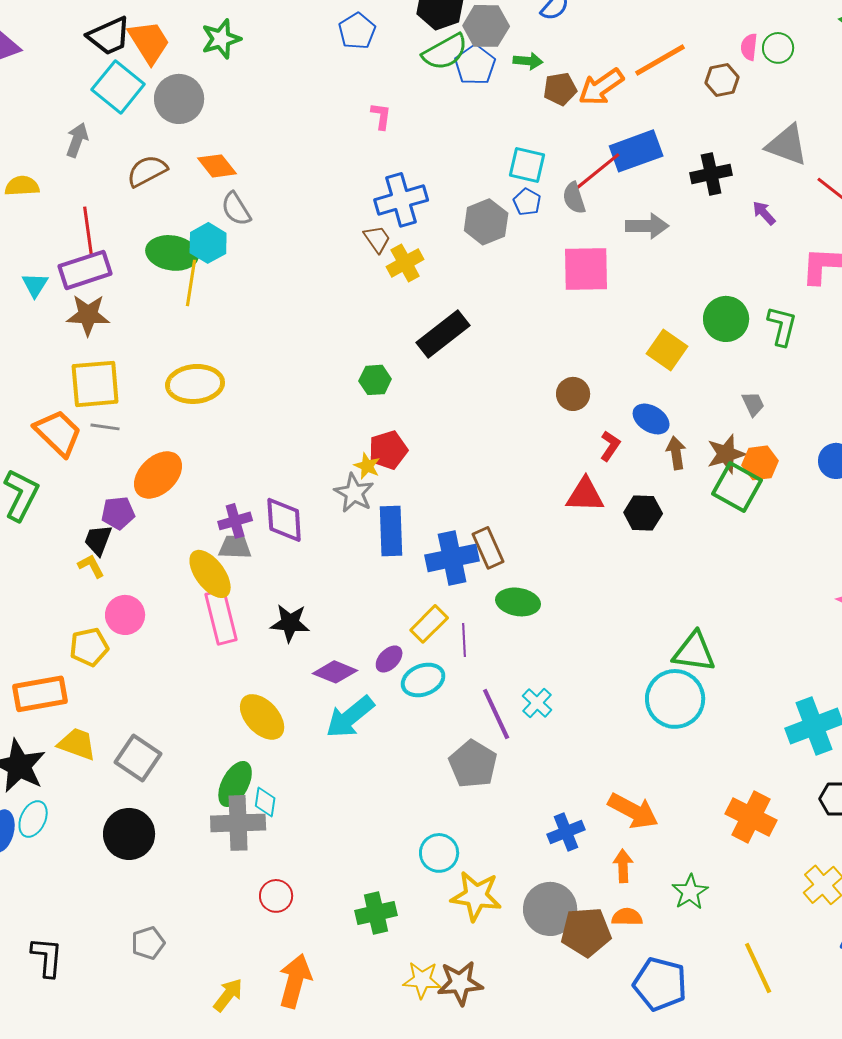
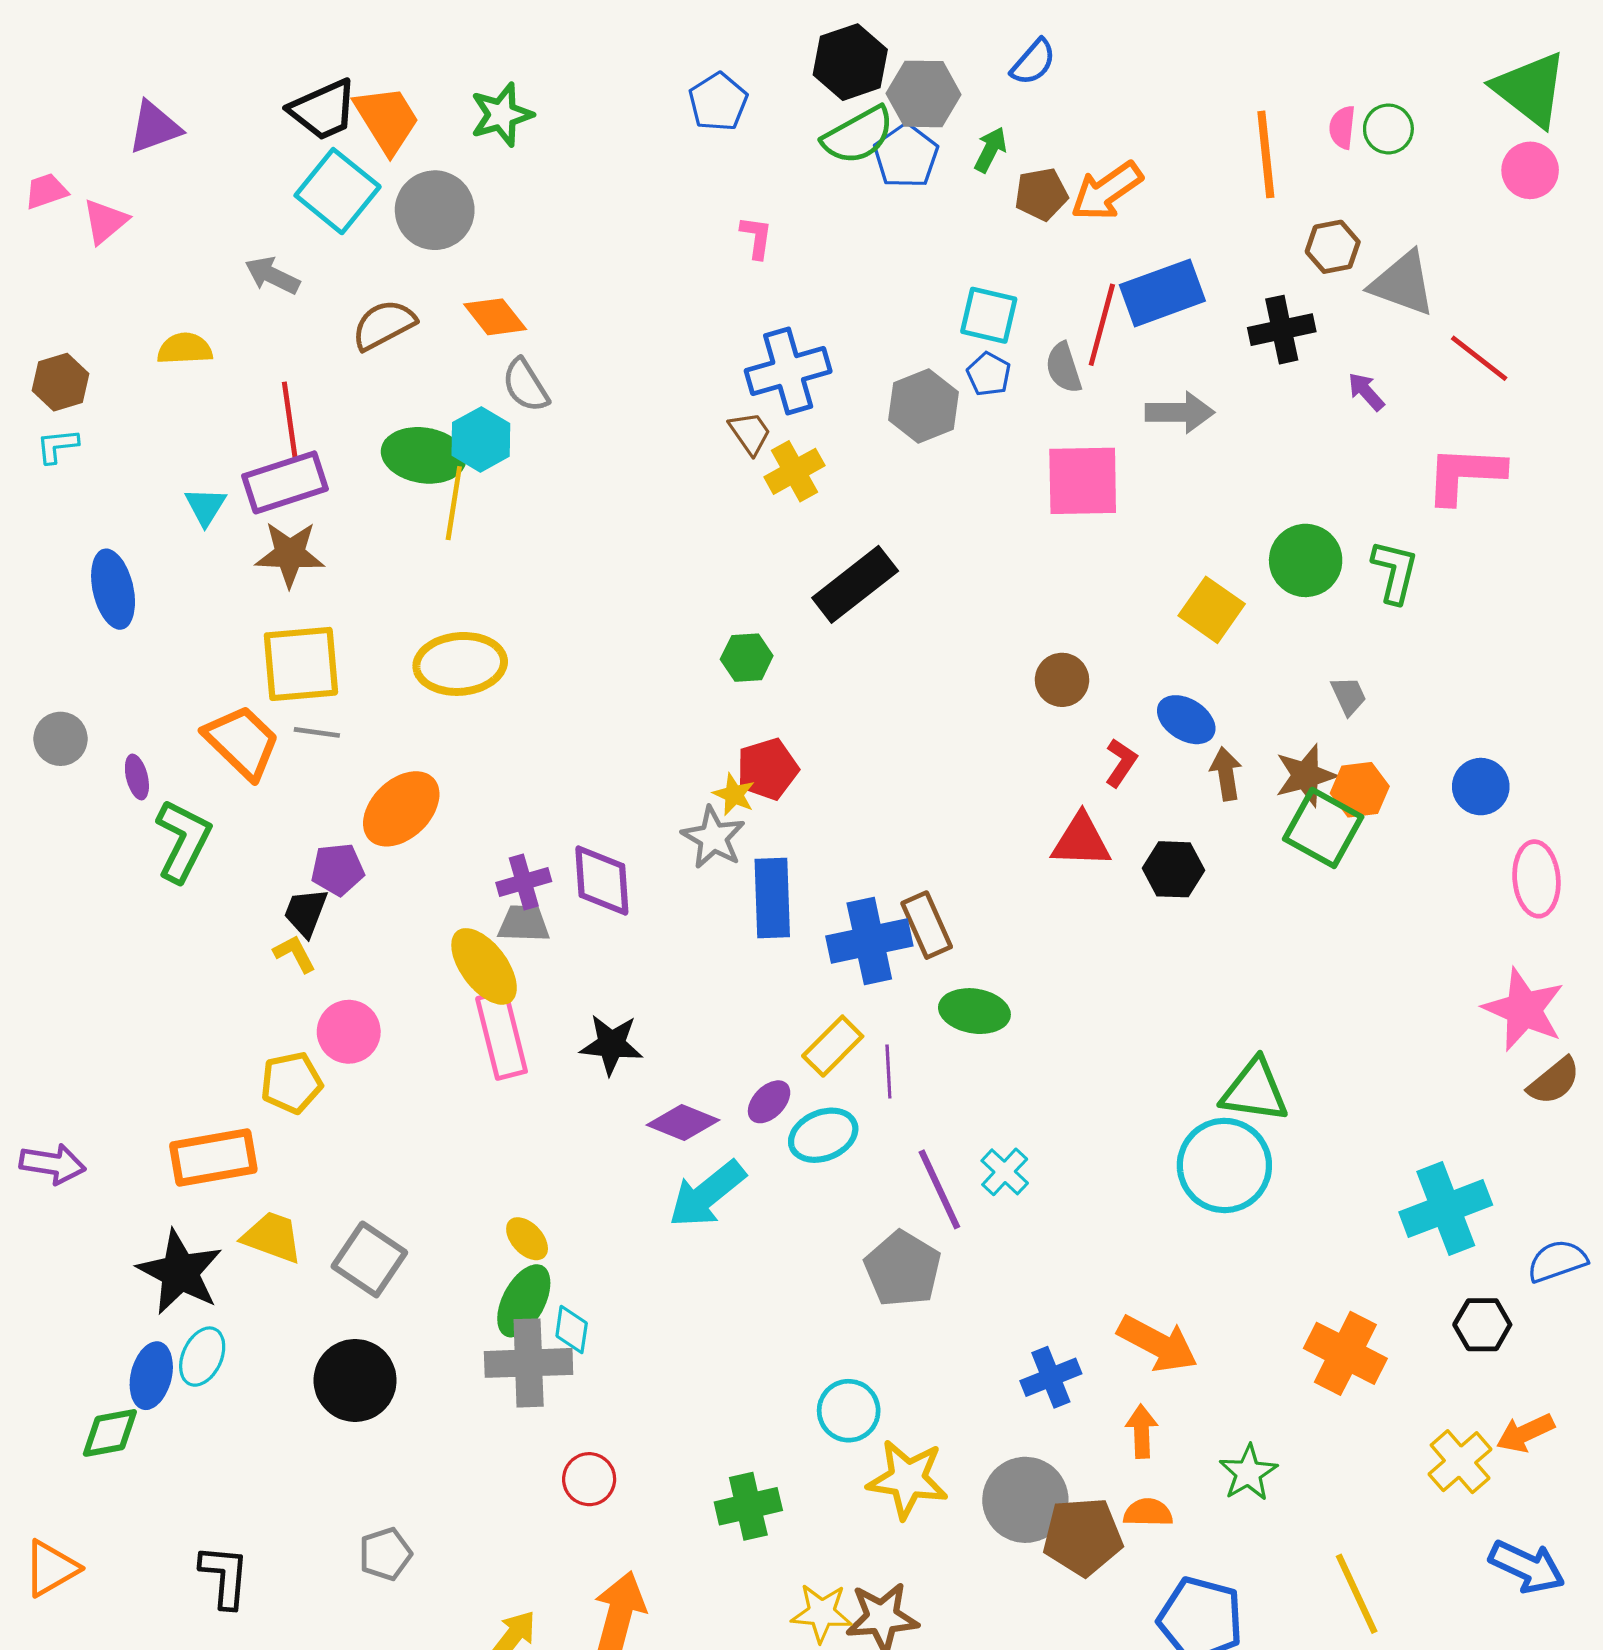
orange line: (660, 60) -> (1266, 154), moved, turned -66
green arrow: (528, 61) -> (990, 150), turned -68
brown hexagon: (722, 80) -> (1333, 247), moved
gray arrow: (77, 140) -> (272, 275), turned -84
red line: (598, 171) -> (1102, 325), turned -36
yellow ellipse: (262, 717) -> (527, 1239), moved, size x0.6

